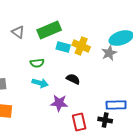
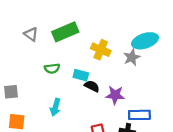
cyan rectangle: (63, 47) -> (81, 75), moved
cyan arrow: (40, 83) -> (55, 107), moved, turned 91
purple star: (59, 103) -> (115, 95), moved

